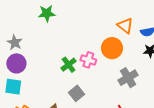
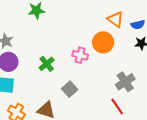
green cross: (69, 65) -> (47, 64), moved
gray cross: (128, 78) -> (125, 82), moved

